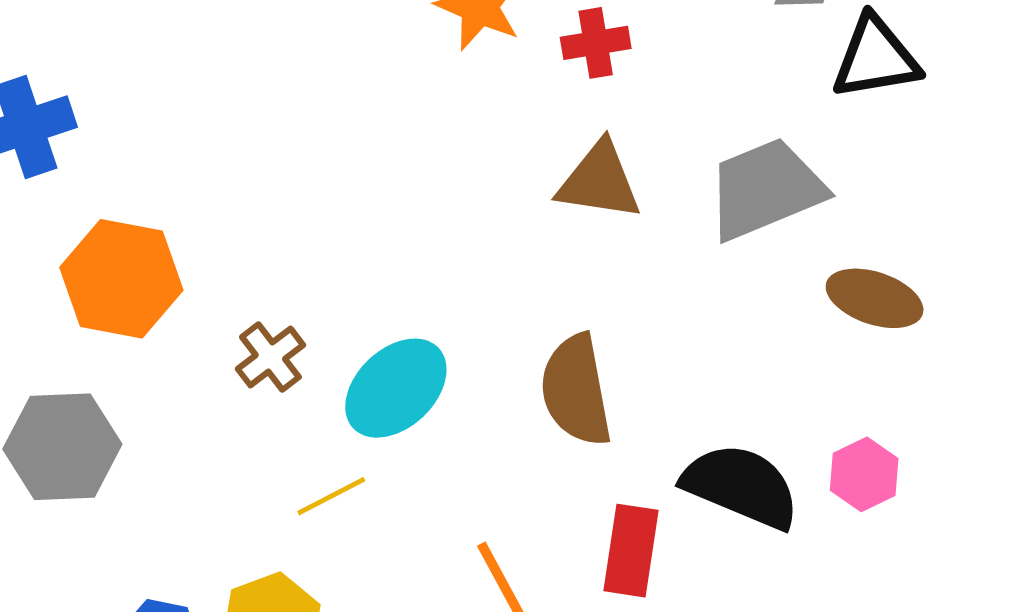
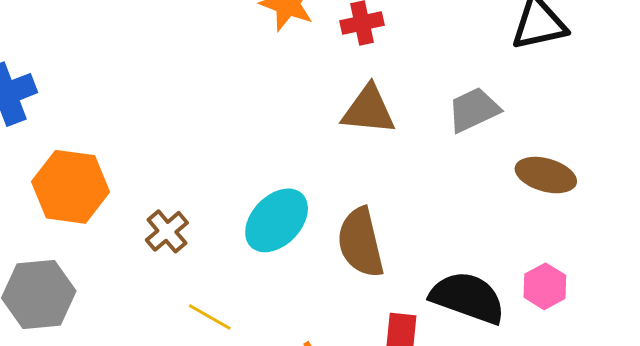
gray trapezoid: (766, 189) -> (474, 110), size x0.7
cyan ellipse: (396, 388) -> (277, 220), moved
yellow line: (331, 496) -> (210, 317), turned 60

